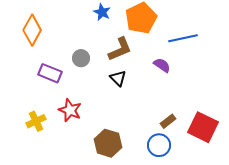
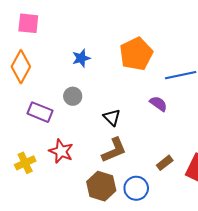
blue star: (102, 12) -> (81, 58), moved, turned 30
brown L-shape: (120, 49) -> (114, 150), moved
blue circle: (159, 145) -> (136, 188), moved

